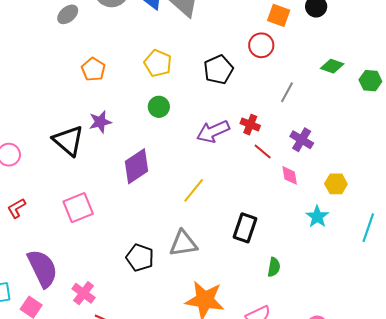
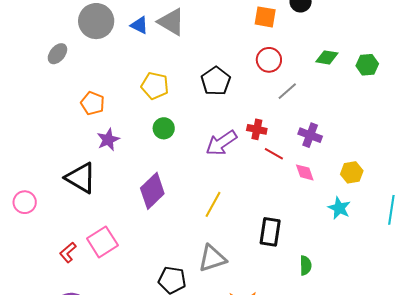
red circle: (261, 45) -> (269, 60), moved
gray line: (287, 92) -> (287, 91), turned 30
purple star: (100, 122) -> (108, 140), moved
red L-shape: (17, 208) -> (68, 252), moved

